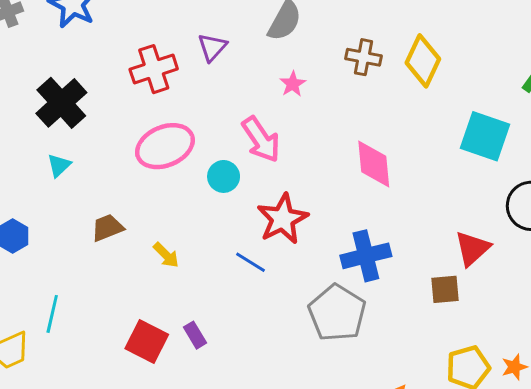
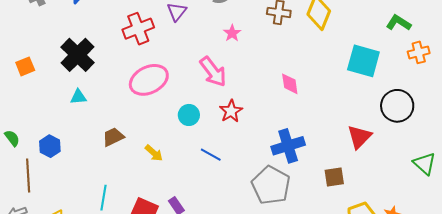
pink diamond: (374, 164) -> (290, 84), size x0.7
cyan triangle: (59, 165) -> (78, 97), turned 42
cyan circle: (224, 176) -> (189, 115), moved
red star: (283, 219) -> (231, 111), moved, size x0.7
brown square: (445, 289) -> (334, 177), moved
cyan line: (52, 314) -> (104, 198), moved

